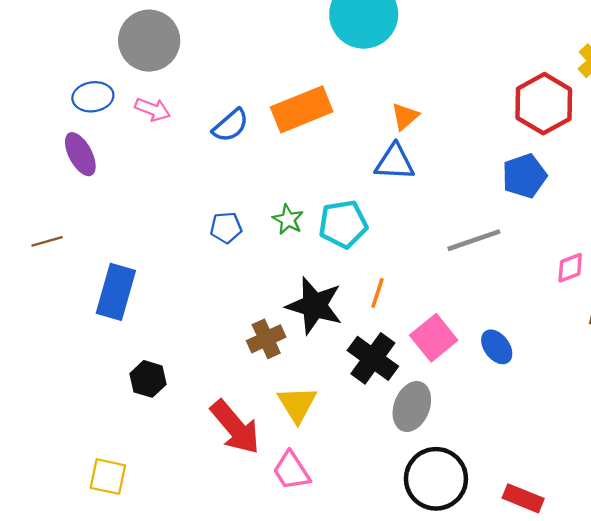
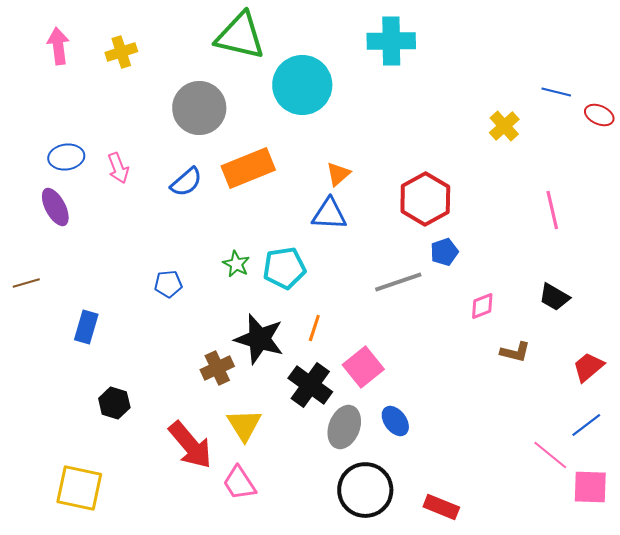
gray circle: (149, 41) -> (199, 108), moved
red hexagon: (544, 104) -> (425, 199), moved
pink arrow: (153, 109) -> (118, 168), turned 48
blue pentagon: (524, 176) -> (444, 252), moved, size x0.7
blue pentagon: (226, 228) -> (168, 284), moved
blue rectangle: (116, 292) -> (86, 327), size x0.7
blue ellipse: (497, 347) -> (395, 421), moved
yellow square: (108, 477) -> (79, 488), size x1.4

